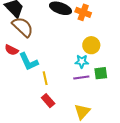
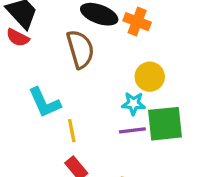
brown semicircle: (23, 27) -> (80, 49), moved, turned 30
red semicircle: (12, 50) -> (18, 38), moved
green square: (101, 73) -> (165, 124), size x1.6

